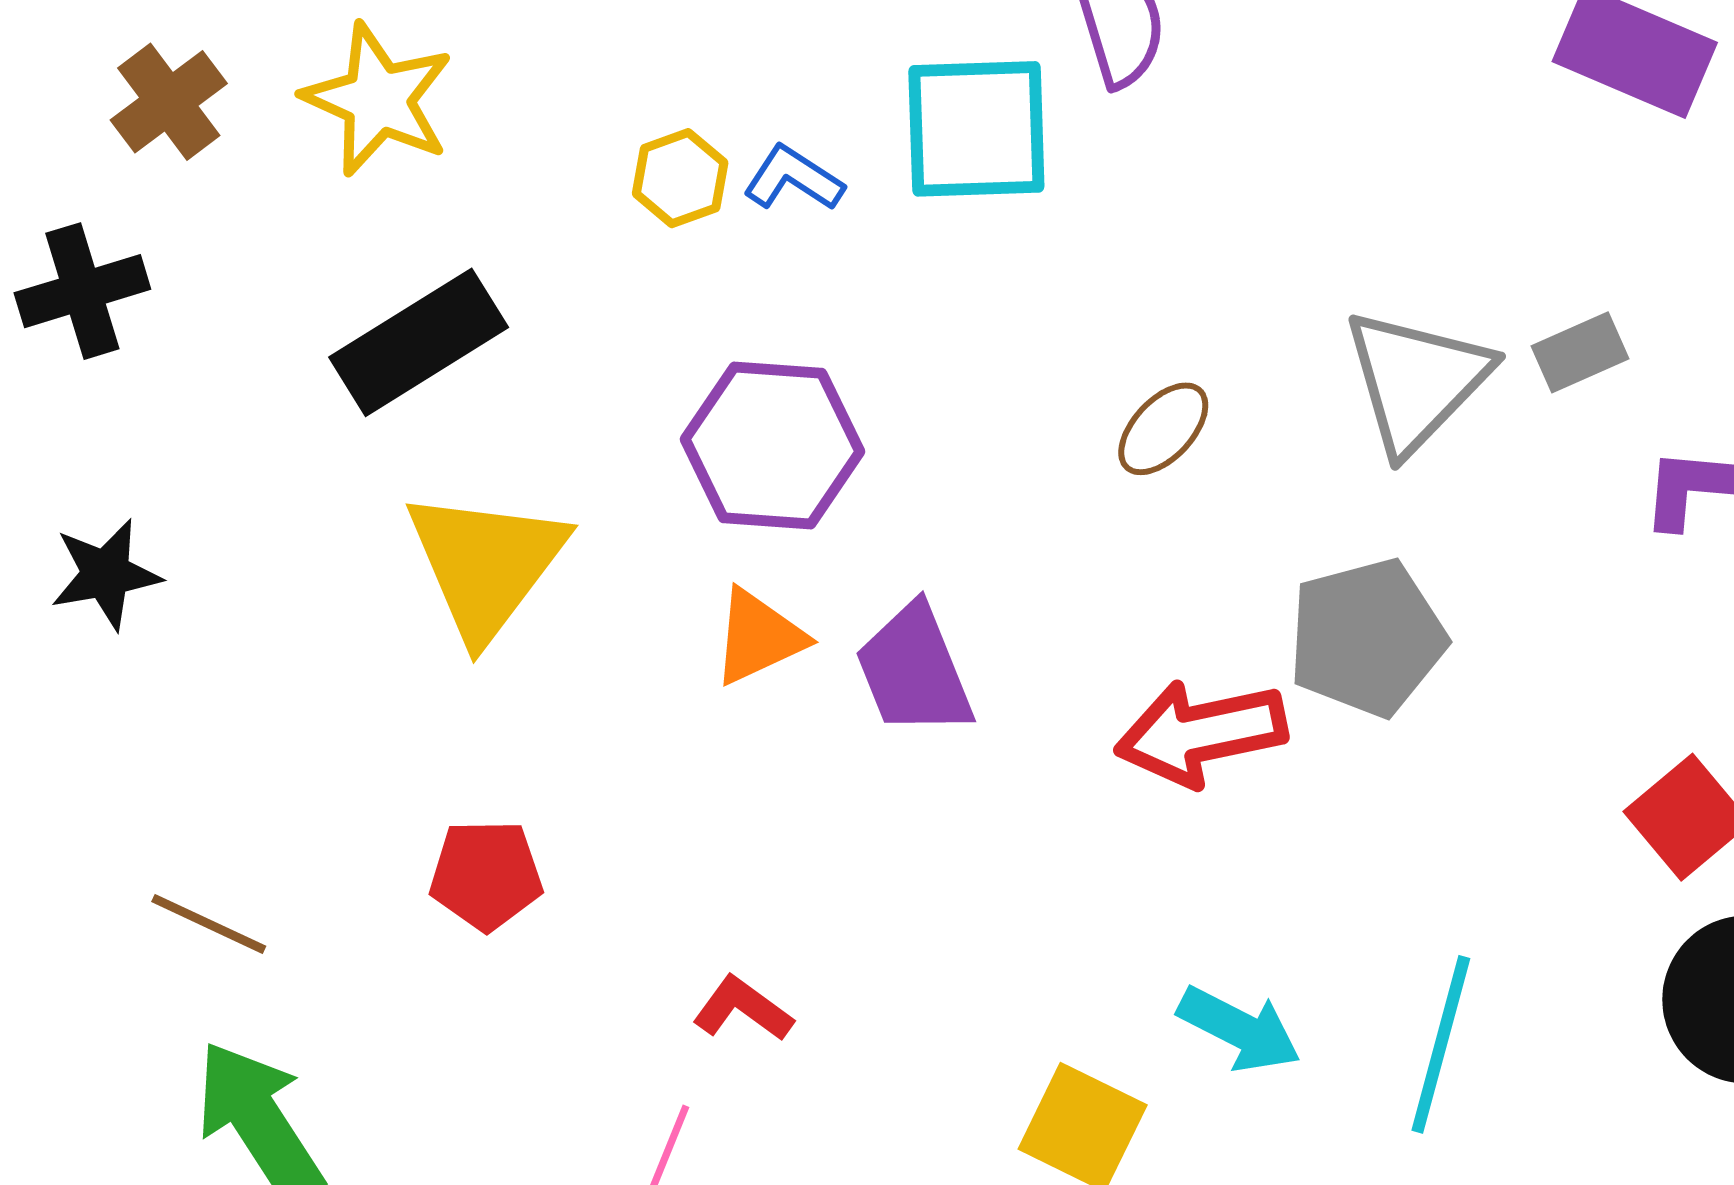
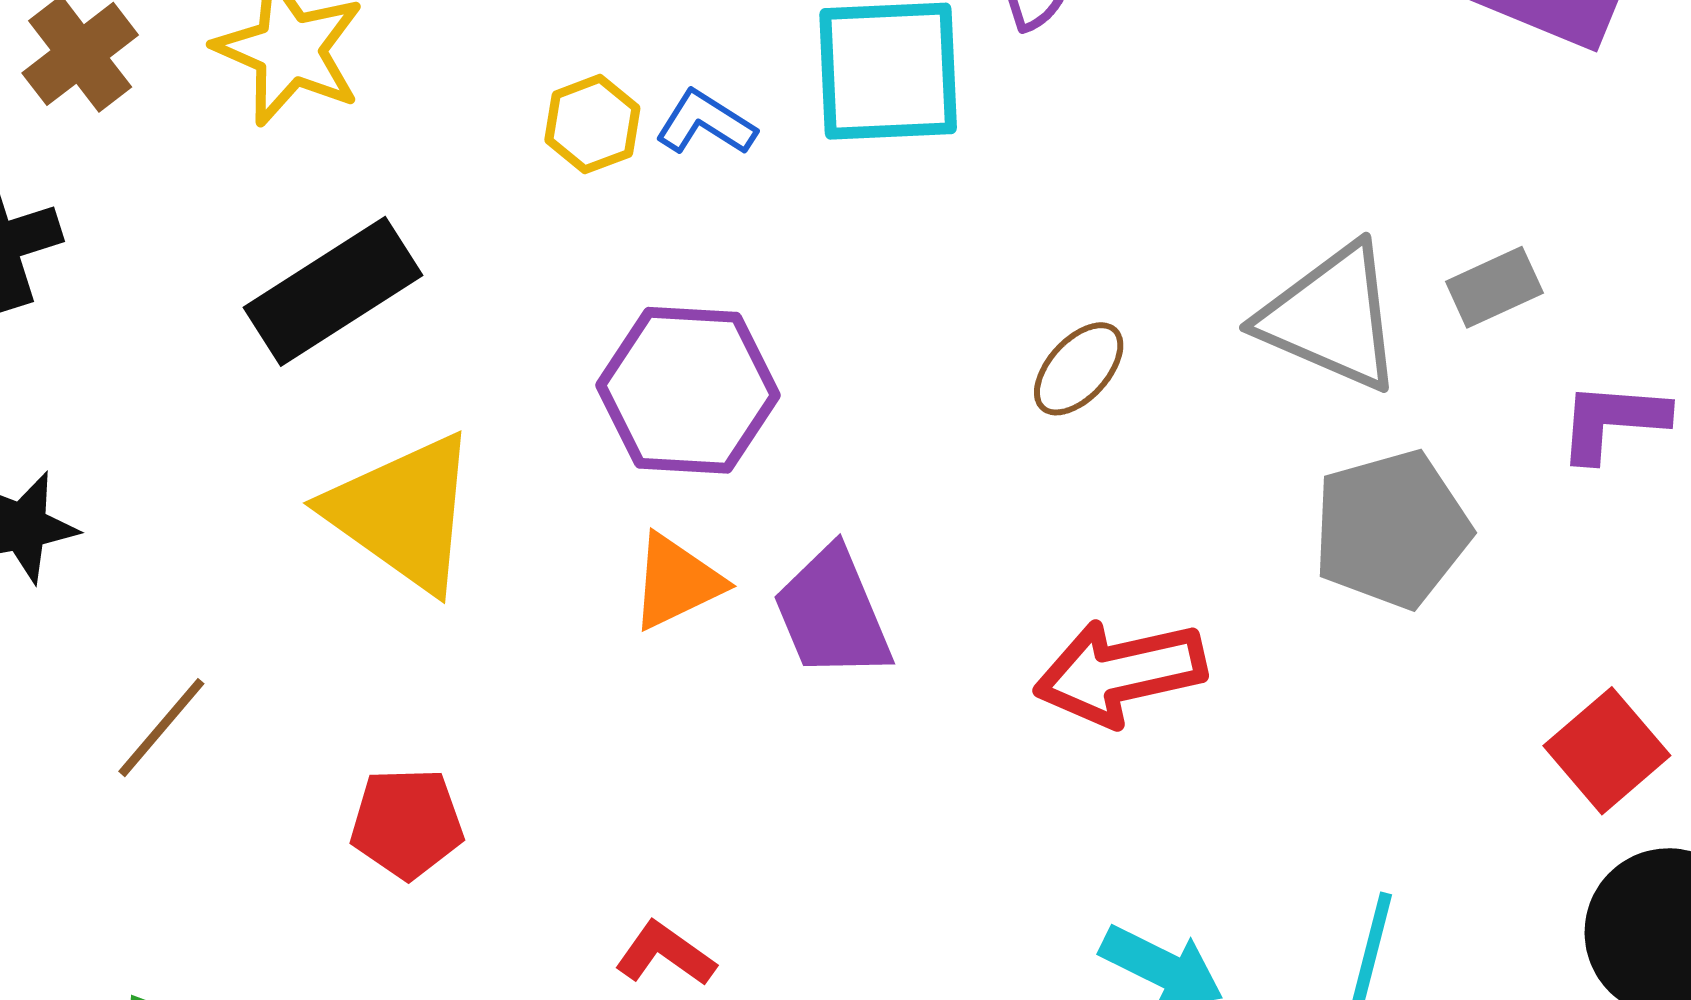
gray triangle: (1417, 381) -> (1331, 317), turned -50
yellow triangle: (486, 564) -> (403, 513), turned -31
gray pentagon: (1367, 638) -> (1391, 529), moved
brown line: (209, 924) -> (161, 728), moved, turned -74

